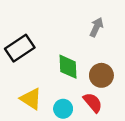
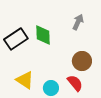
green diamond: (68, 67) -> (43, 35), moved

